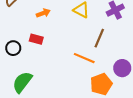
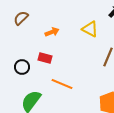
orange line: (84, 58) -> (62, 84), moved

